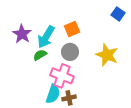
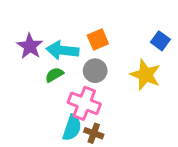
blue square: (118, 14) -> (160, 41), moved
cyan arrow: (46, 37) -> (62, 50), turned 65
brown cross: (69, 98) -> (94, 133), turned 32

